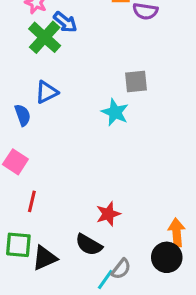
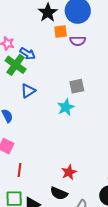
blue triangle: (47, 92) -> (28, 91), moved
cyan star: (115, 112) -> (66, 107), turned 30

